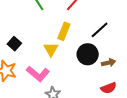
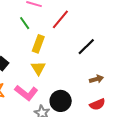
yellow rectangle: (64, 31) -> (38, 44), moved
black circle: (88, 54) -> (61, 101), moved

